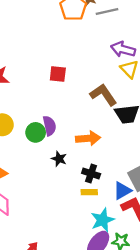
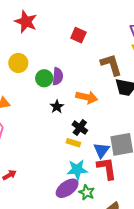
blue triangle: (122, 191) -> (102, 150), turned -42

